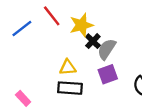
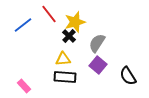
black cross: (93, 41) -> (69, 36), moved
purple square: (108, 74) -> (98, 65), turned -30

